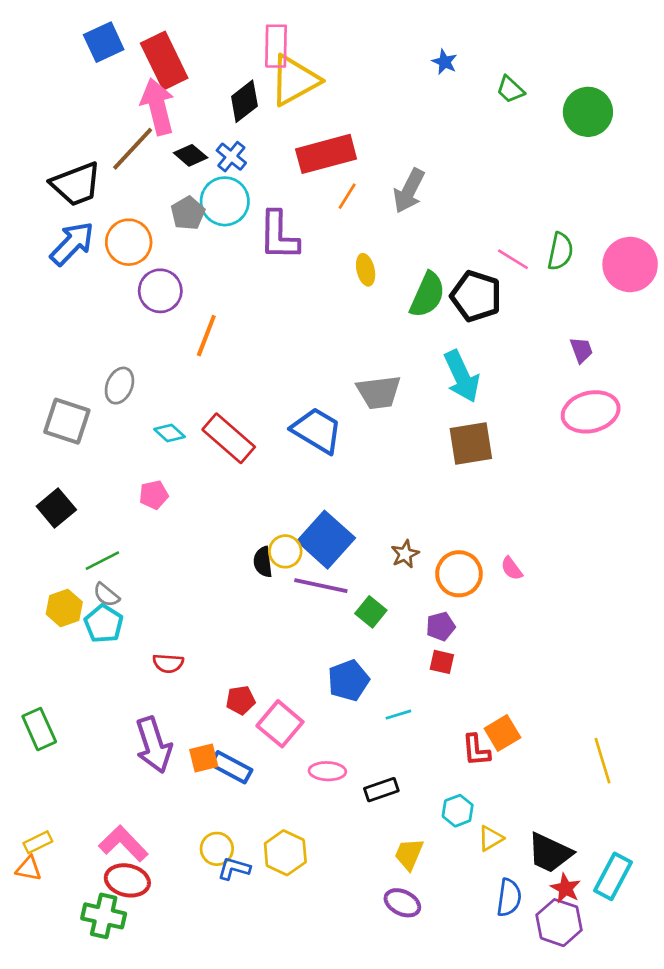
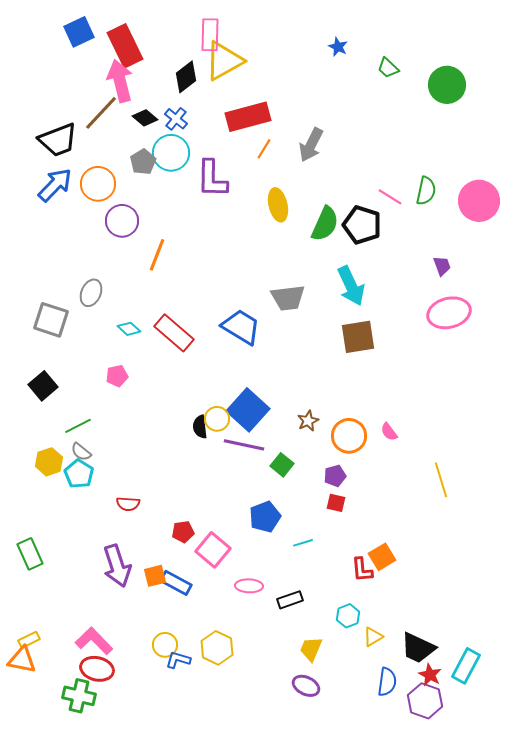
yellow ellipse: (366, 270) -> (278, 205), size x1.4
yellow line: (602, 761) -> (441, 480), moved
orange triangle: (29, 869) -> (22, 660), size x1.4

